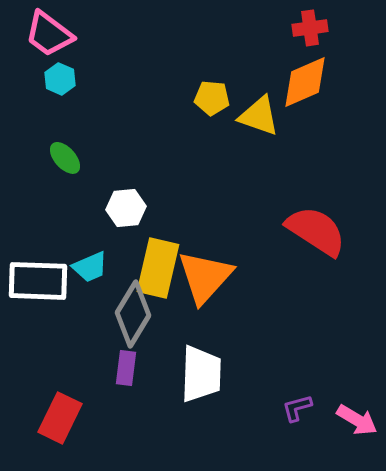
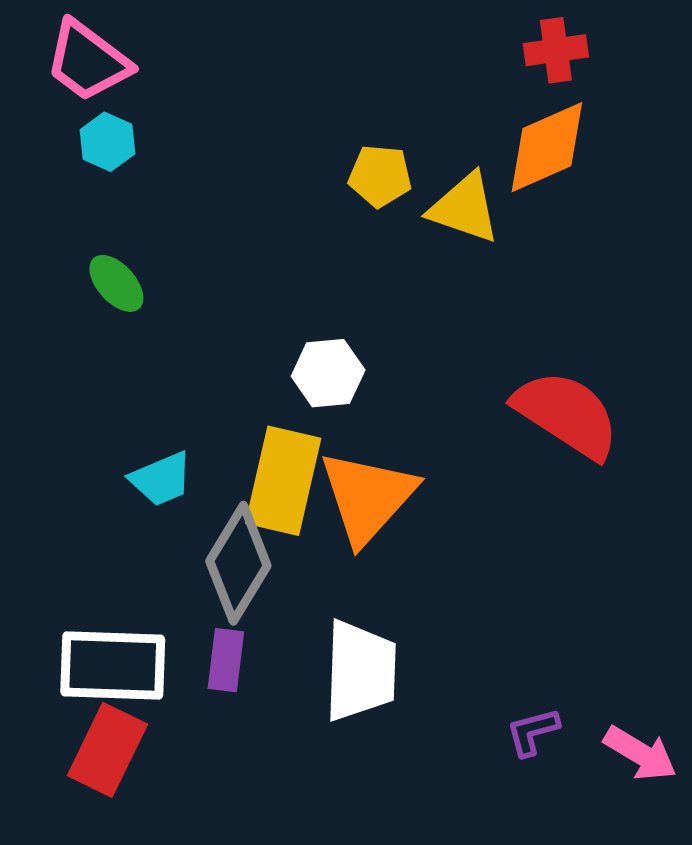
white hexagon: (126, 208) -> (328, 373), moved
white rectangle: (38, 281) -> (113, 666), moved

